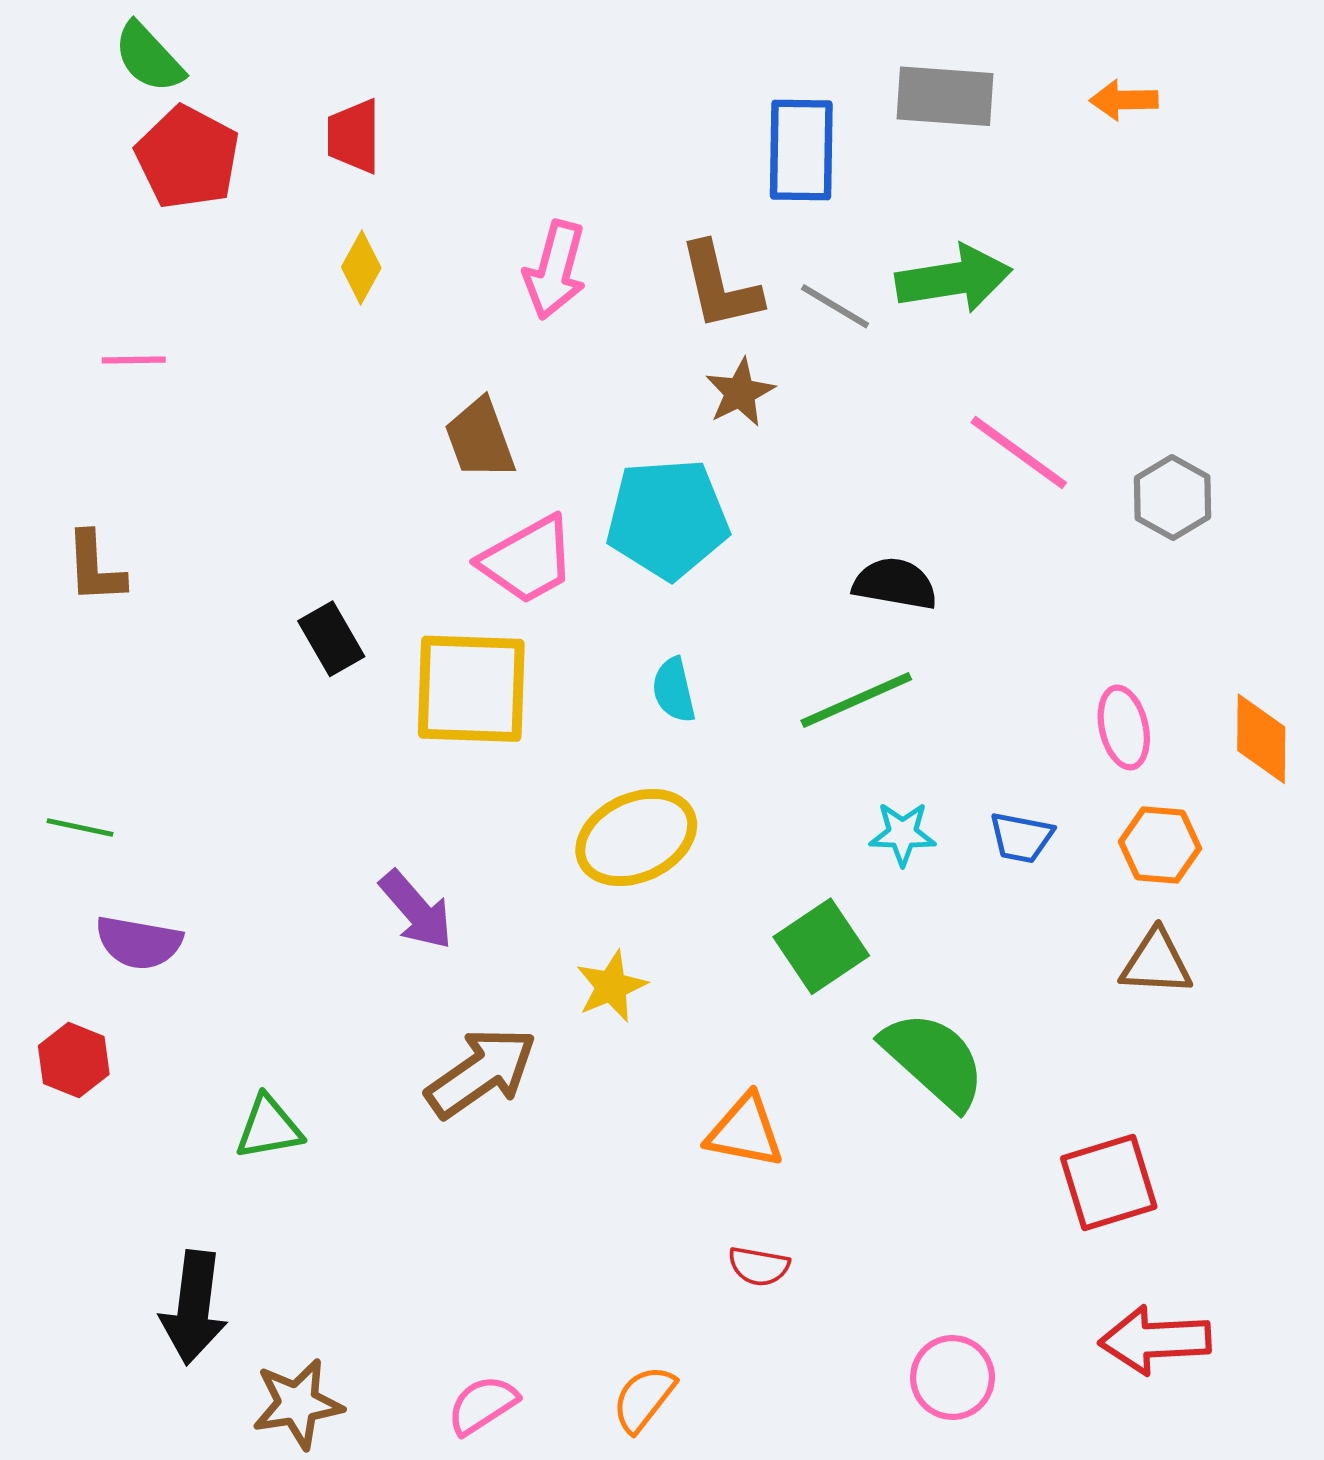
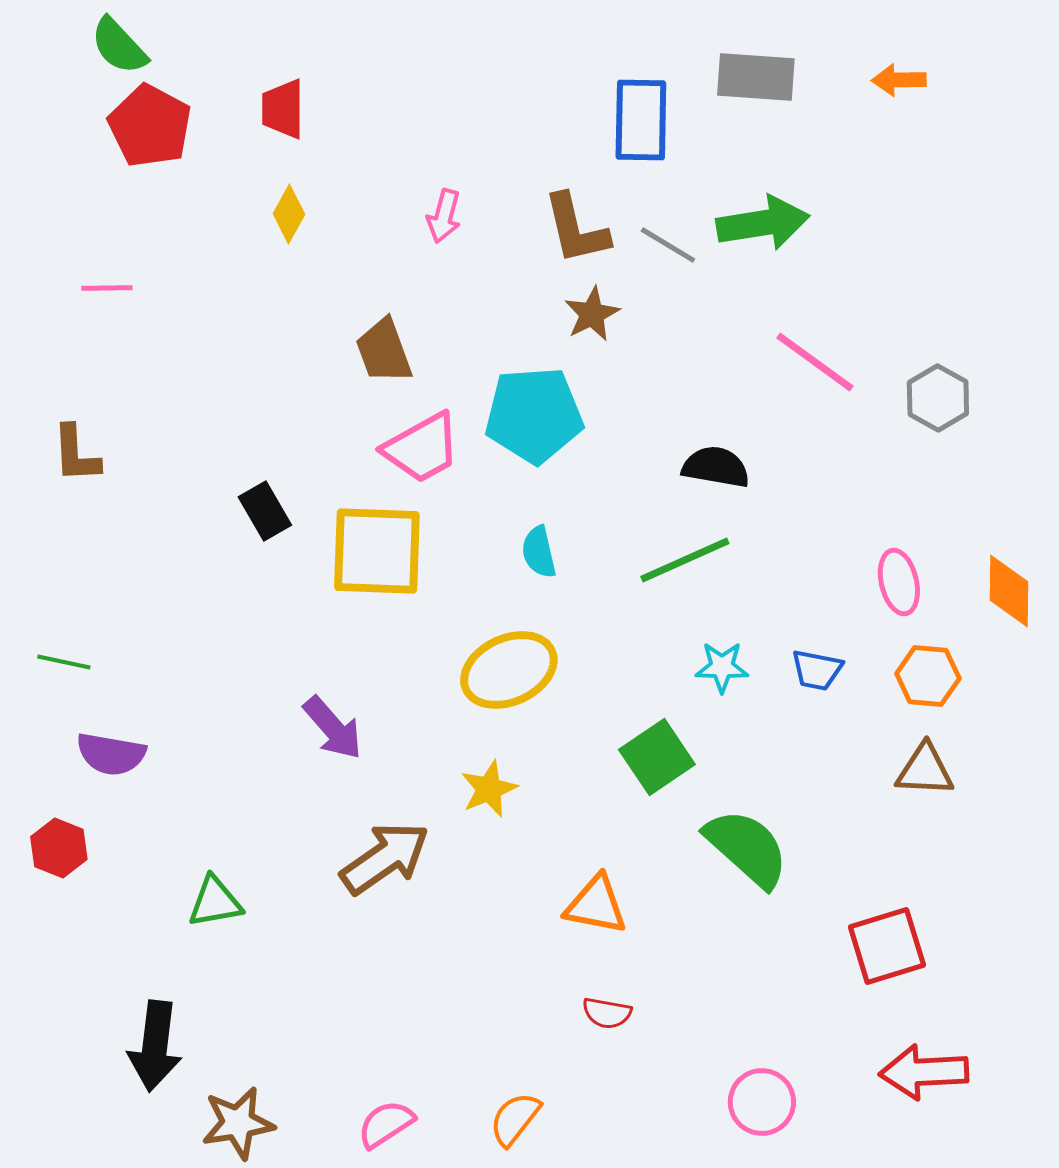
pink arrow: (555, 270) -> (444, 216), size x0.7

